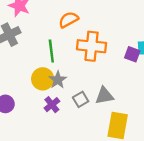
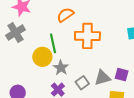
purple square: (132, 54) -> (122, 75), moved
yellow circle: (43, 79) -> (42, 57), moved

